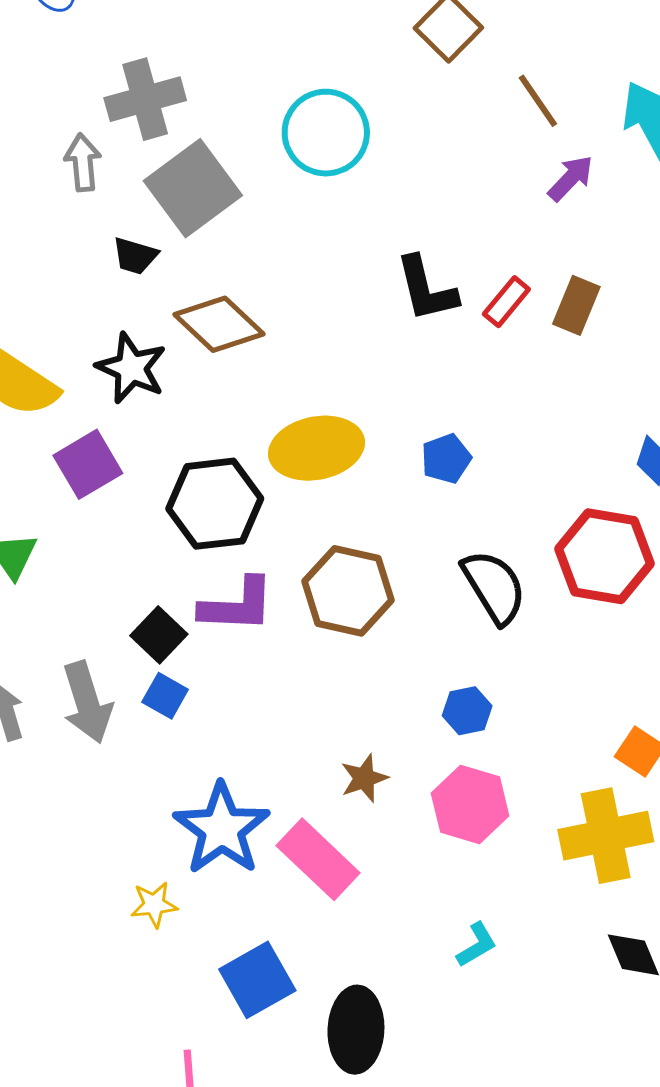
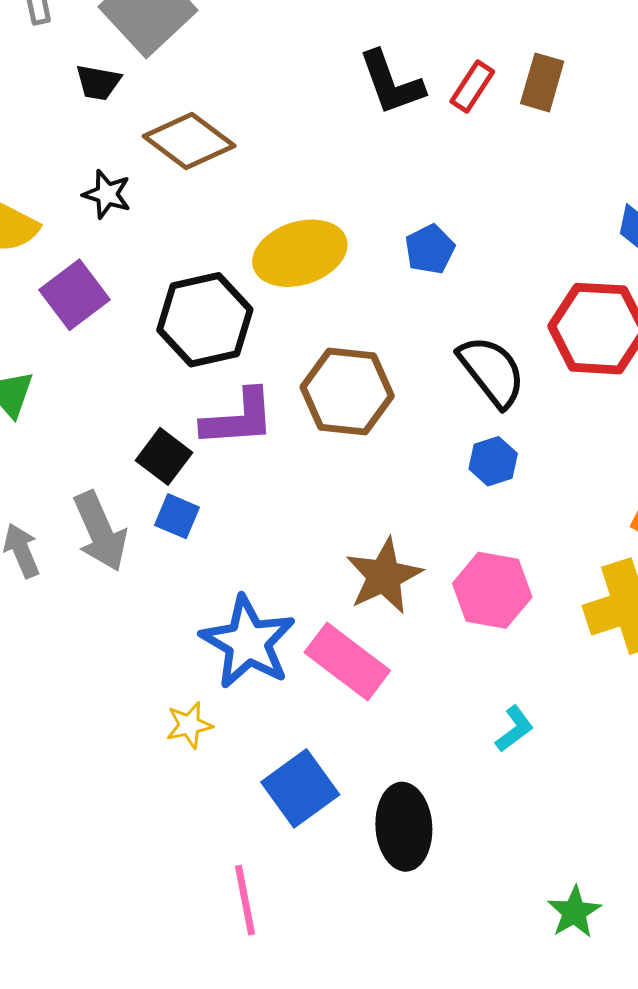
black star: (131, 368) -> (107, 194), size x0.7
blue hexagon: (467, 711) -> (493, 461), moved
brown star: (364, 778) -> (384, 576), size x1.6

